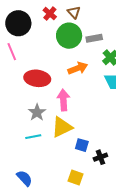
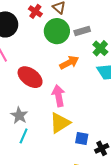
red ellipse: (37, 78) -> (30, 77), turned 35
gray star: (37, 112) -> (19, 115), moved
cyan line: (33, 137) -> (24, 136), moved, turned -49

